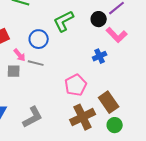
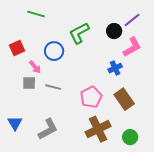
pink L-shape: (117, 35) -> (132, 47), turned -75
gray line: (36, 63) -> (53, 87), moved
brown rectangle: (109, 102) -> (124, 99), moved

